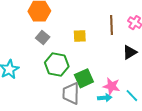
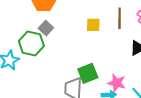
yellow square: (80, 36) -> (93, 25), moved
green hexagon: (57, 64) -> (31, 43), moved

